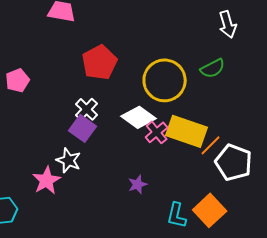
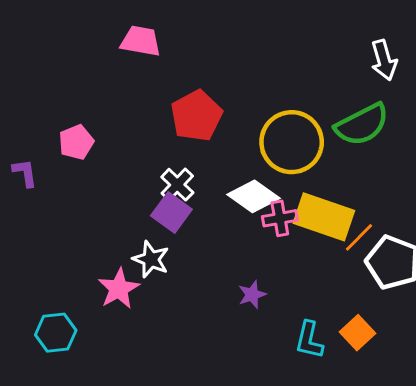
green semicircle: (213, 68) -> (362, 125), size x1.5
pink cross: (157, 132) -> (280, 218), turned 30
orange square: (210, 210) -> (358, 333), size x0.7

